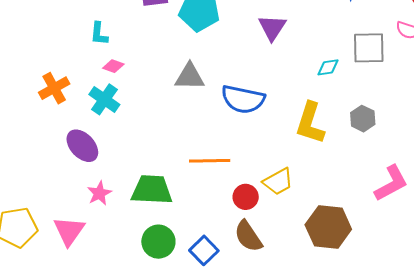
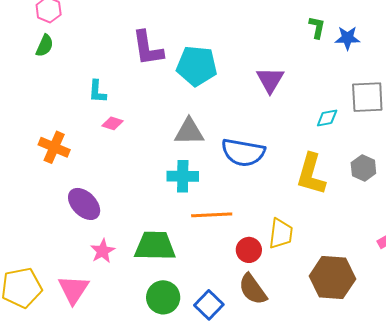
orange cross: (54, 88) -> (54, 147), turned -36
cyan cross: (104, 99) -> (183, 176), moved, turned -32
yellow trapezoid: (278, 182) -> (281, 234), turned -52

